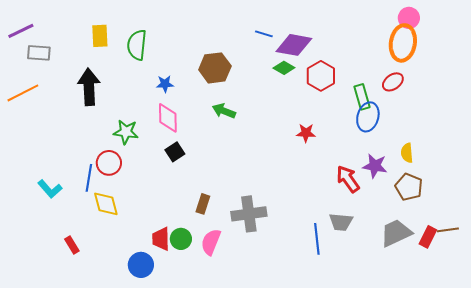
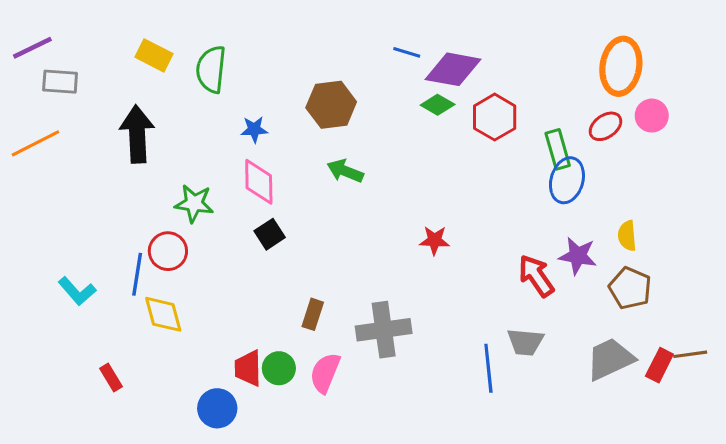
pink circle: (409, 18) -> (652, 116), moved
yellow rectangle: (100, 36) -> (154, 55), turned -60
red star: (306, 133) -> (434, 240), moved

